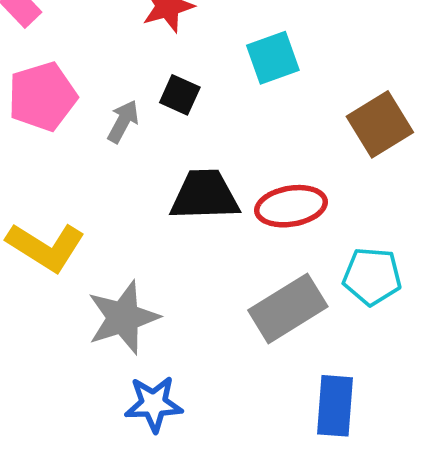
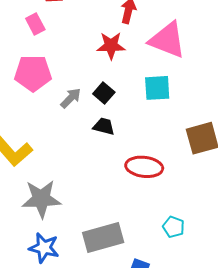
black trapezoid: (205, 195) -> (104, 126), moved, size x0.6
cyan pentagon: (372, 276) -> (174, 227), moved, size x0.7
gray rectangle: (288, 308) -> (103, 238), moved

